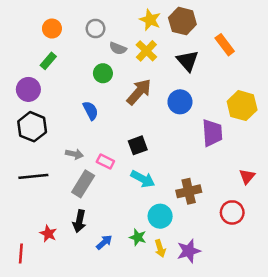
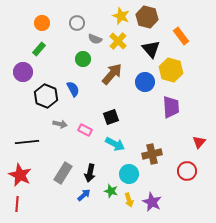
yellow hexagon: (242, 106) -> (171, 70), moved
black hexagon: (32, 127) -> (46, 96), moved
gray rectangle: (83, 184) -> (63, 173), moved
black arrow: (79, 221) -> (90, 173), moved
red star: (48, 234) -> (20, 175), moved, size x1.6
purple star: (189, 251) -> (152, 202), turned -30

